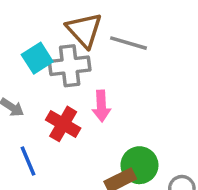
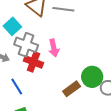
gray cross: (70, 66) -> (26, 45), moved, turned 35
green circle: (139, 165) -> (92, 77), moved

